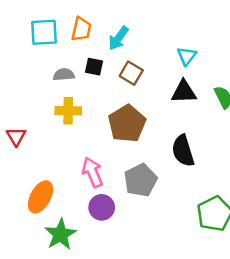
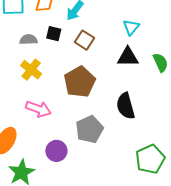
yellow cross: (68, 111) -> (31, 70), turned 35
pink arrow: (93, 172) -> (38, 109), moved, turned 130

